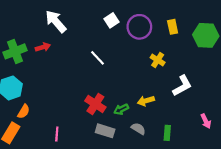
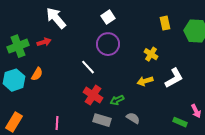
purple circle: (139, 27) -> (108, 44), moved
white line: (98, 58) -> (88, 67), moved
yellow arrow: (146, 101) -> (145, 81), moved
orange semicircle: (24, 111) -> (37, 74), moved
green rectangle: (167, 133) -> (180, 122), moved, turned -72

